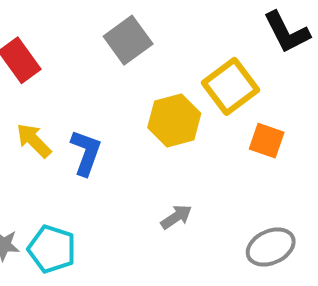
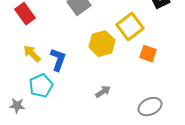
cyan pentagon: (52, 249) -> (41, 86), moved, turned 30

